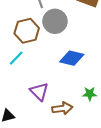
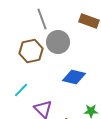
cyan line: (16, 58) -> (21, 90), moved

